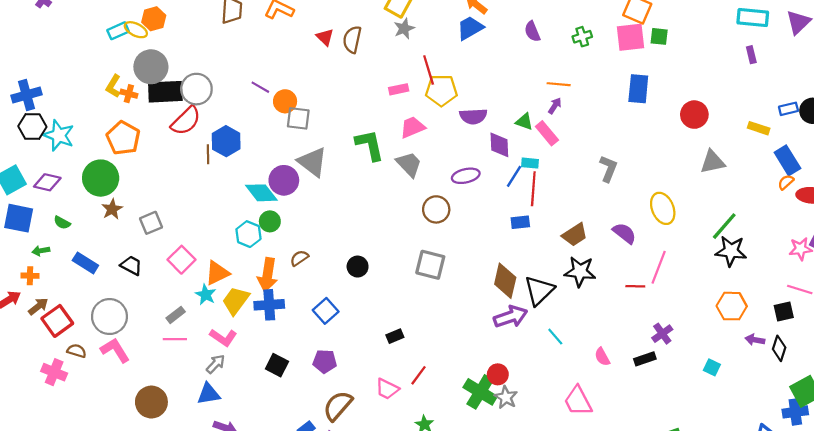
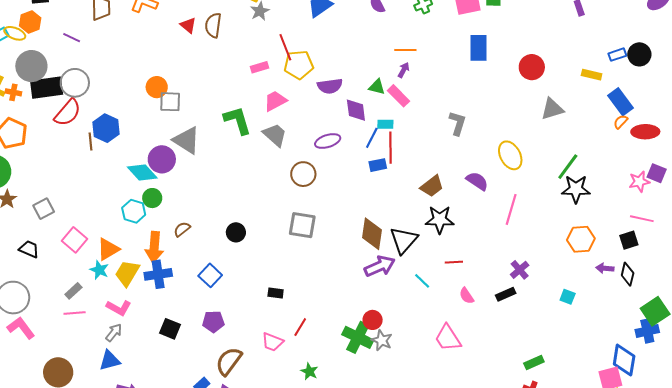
purple line: (260, 87) -> (72, 38), moved
blue rectangle: (520, 222) -> (378, 165), moved
red line: (635, 286) -> (454, 262), moved
black rectangle: (395, 336) -> (276, 293), turned 35

